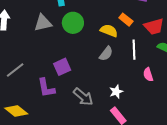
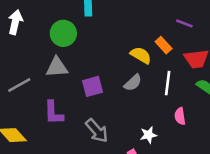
gray triangle: (43, 23) -> (57, 67), moved
green circle: (73, 23) -> (63, 33), moved
purple square: (62, 67) -> (92, 86), moved
white star: (116, 92) -> (148, 135), moved

